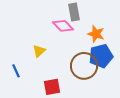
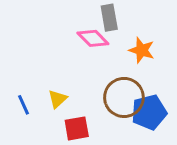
yellow triangle: (39, 51) -> (57, 99), moved
blue pentagon: (101, 56) -> (149, 112), moved

